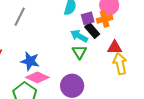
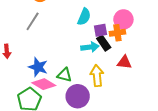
cyan arrow: (79, 36) -> (90, 47), turned 138
green triangle: (79, 52) -> (64, 75), moved, turned -49
yellow arrow: (120, 64) -> (97, 76), moved

